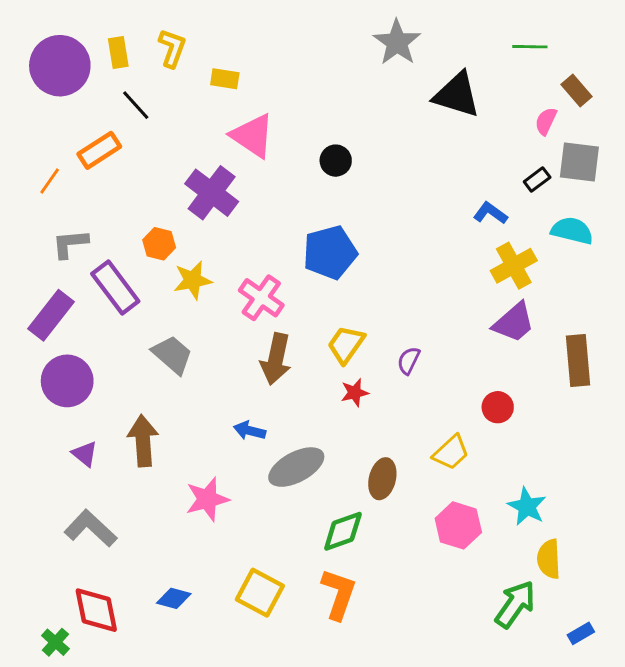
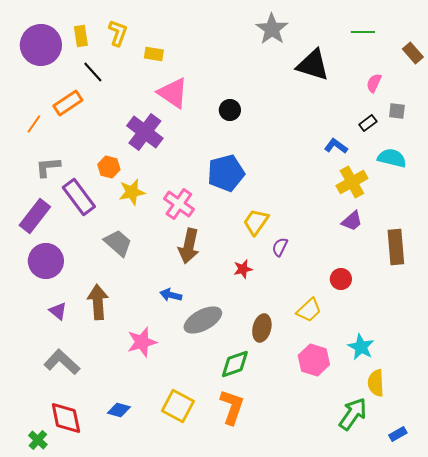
brown rectangle: (577, 90) -> (413, 53), moved
gray square: (579, 162) -> (397, 111), size x0.6
purple trapezoid: (514, 323) -> (352, 221), size x0.7
yellow trapezoid: (346, 344) -> (256, 222), moved

